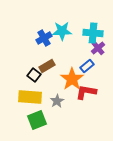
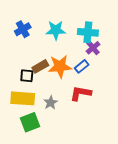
blue cross: (44, 38) -> (23, 29), moved
black square: (34, 75) -> (27, 76), turned -32
orange star: (72, 79) -> (60, 66), moved, turned 30

